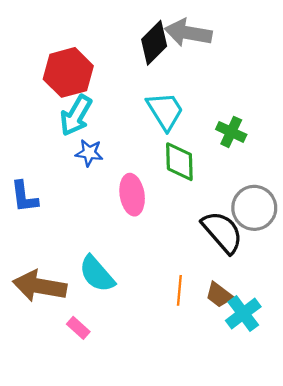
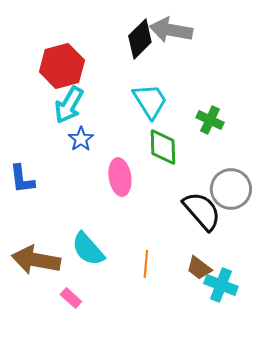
blue star: (89, 153) -> (81, 139), turned 30
orange line: (179, 290) -> (146, 264), moved
cyan cross: (243, 314) -> (221, 285), turned -32

